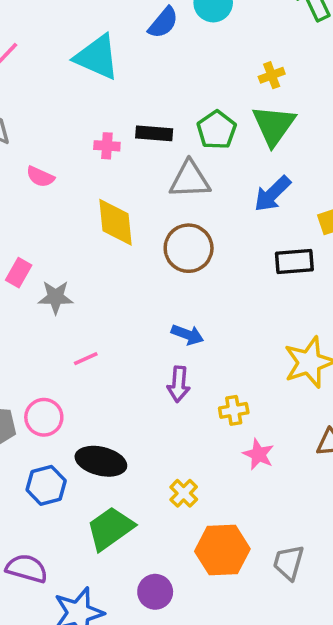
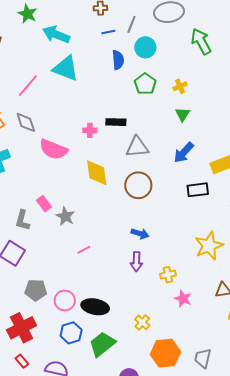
blue semicircle: (163, 23) -> (118, 60), turned -42
cyan triangle: (97, 57) -> (66, 68), moved
green triangle: (274, 125) -> (183, 114), size x0.6
green pentagon: (217, 130) -> (145, 84), moved
pink semicircle: (40, 177) -> (53, 149), size x1.8
pink rectangle: (19, 273) -> (44, 204), turned -63
gray star: (56, 297) -> (65, 216), turned 30
pink circle: (44, 417) -> (65, 301), moved
blue hexagon: (46, 485) -> (71, 333), moved

